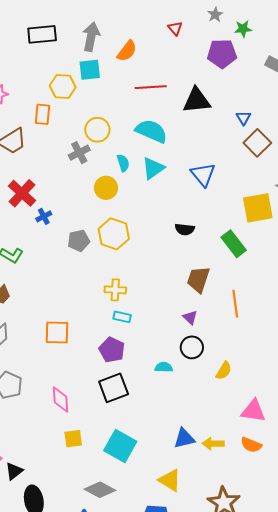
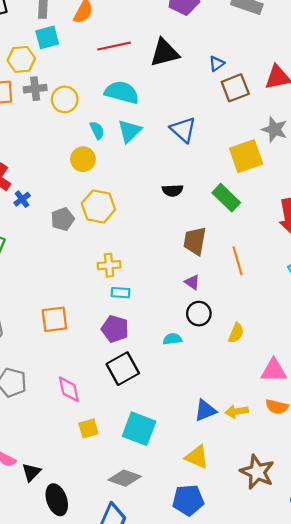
blue triangle: (243, 118) -> (217, 64), turned 35
brown square: (257, 143) -> (235, 88), turned 32
gray cross: (79, 153) -> (35, 89), moved, turned 30

